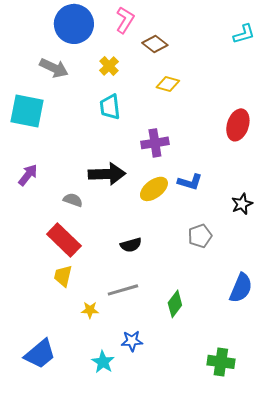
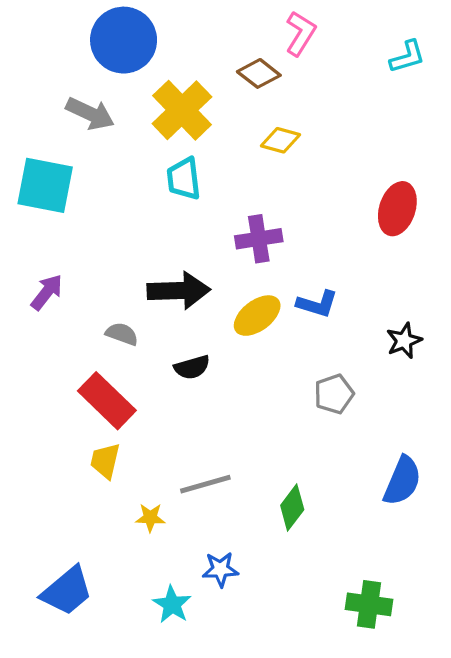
pink L-shape: (125, 20) -> (301, 33), moved
yellow cross: (109, 66) -> (182, 110), size x1.8
black semicircle: (131, 245) -> (192, 367), moved

